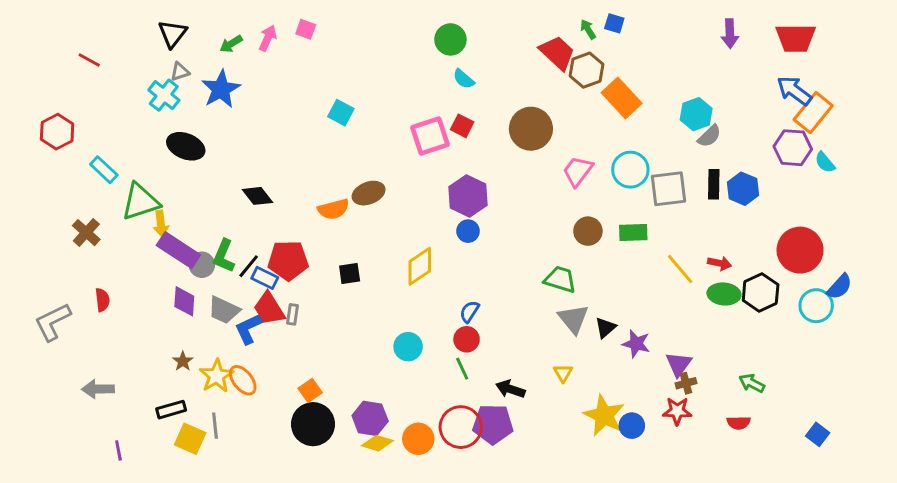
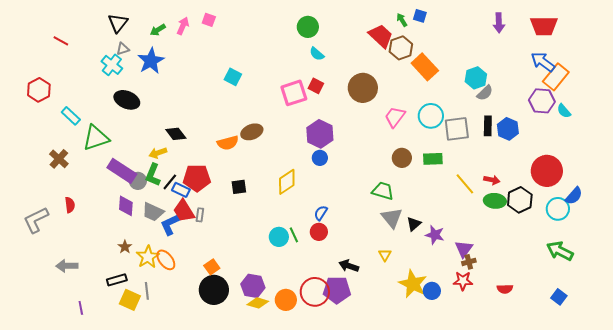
yellow arrow: (161, 224) -> (158, 153), moved, turned 78
green line: (462, 369) -> (294, 235), moved
green arrow: (752, 383) -> (560, 251), moved, size x1.5

